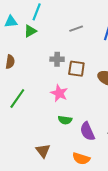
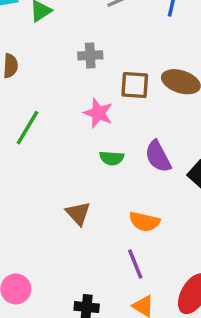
brown square: (76, 69) -> (135, 85), moved
purple semicircle: (87, 131) -> (158, 156), moved

